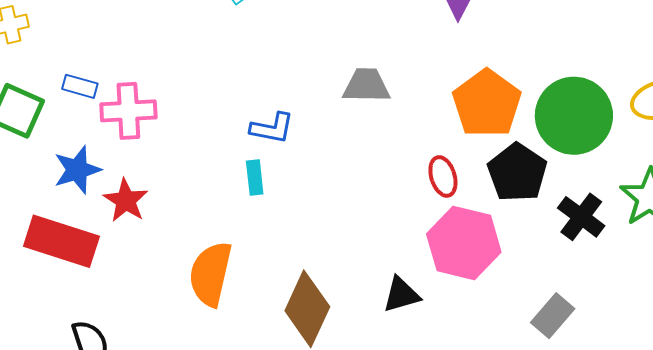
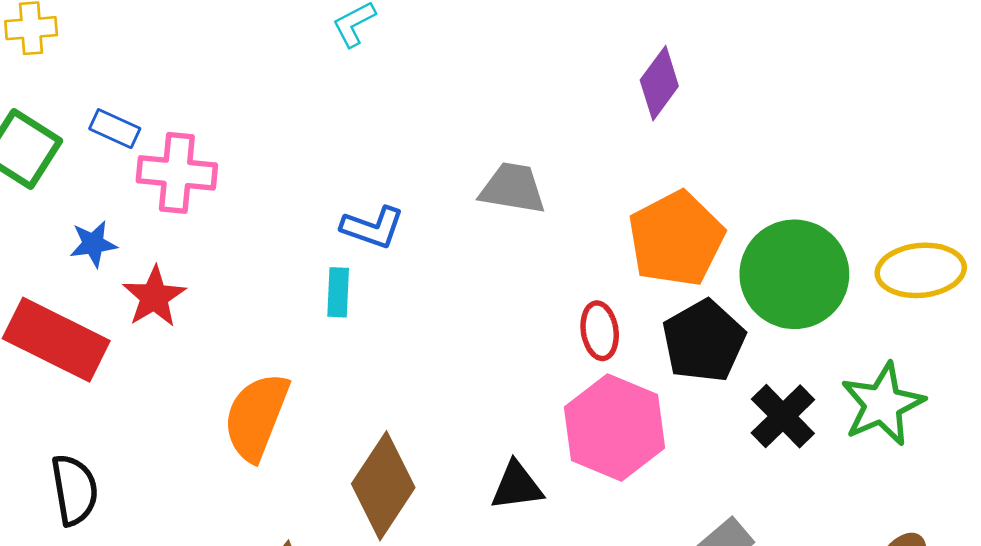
blue star: (77, 170) -> (93, 244), size x0.7

